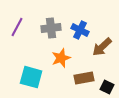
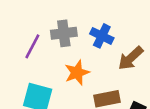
purple line: (17, 27) -> (32, 46), moved

